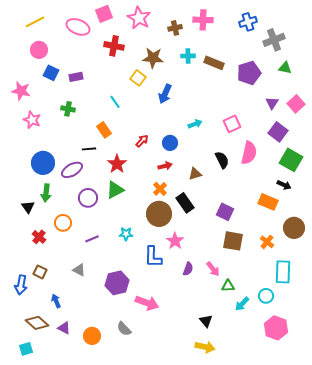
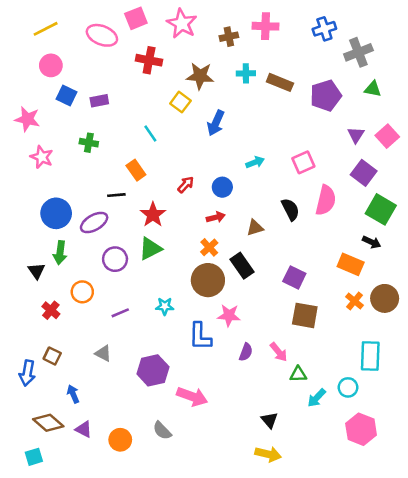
pink star: (175, 241) -> (229, 315), turned -30
orange cross: (267, 242) -> (355, 301), moved

